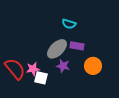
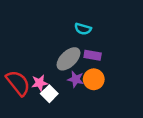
orange circle: (93, 66) -> (94, 79), moved
white square: (41, 78) -> (49, 94), turned 32

